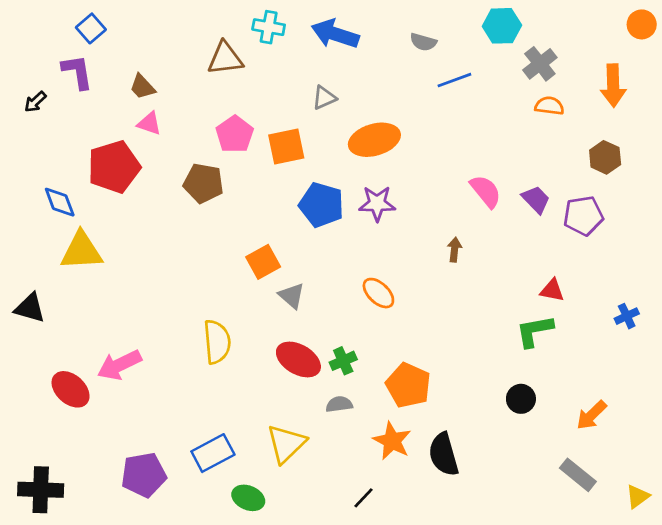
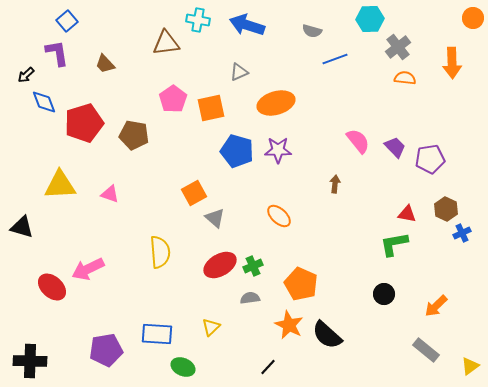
pink triangle: (149, 123) -> (110, 194), moved
brown hexagon: (605, 157) -> (446, 209), moved
brown pentagon: (203, 183) -> (134, 135), moved
blue diamond: (60, 202) -> (44, 102), moved
red ellipse: (298, 359) -> (220, 265), turned -60
yellow triangle: (286, 444) -> (211, 327), size x0.6
blue rectangle: (213, 453) -> (157, 334), turned 32
black semicircle: (444, 454) -> (327, 335), turned -32

